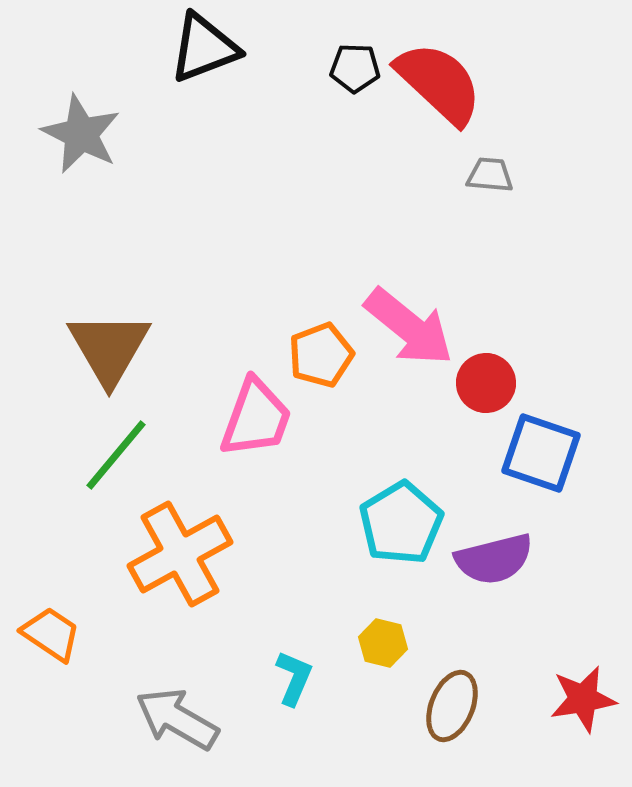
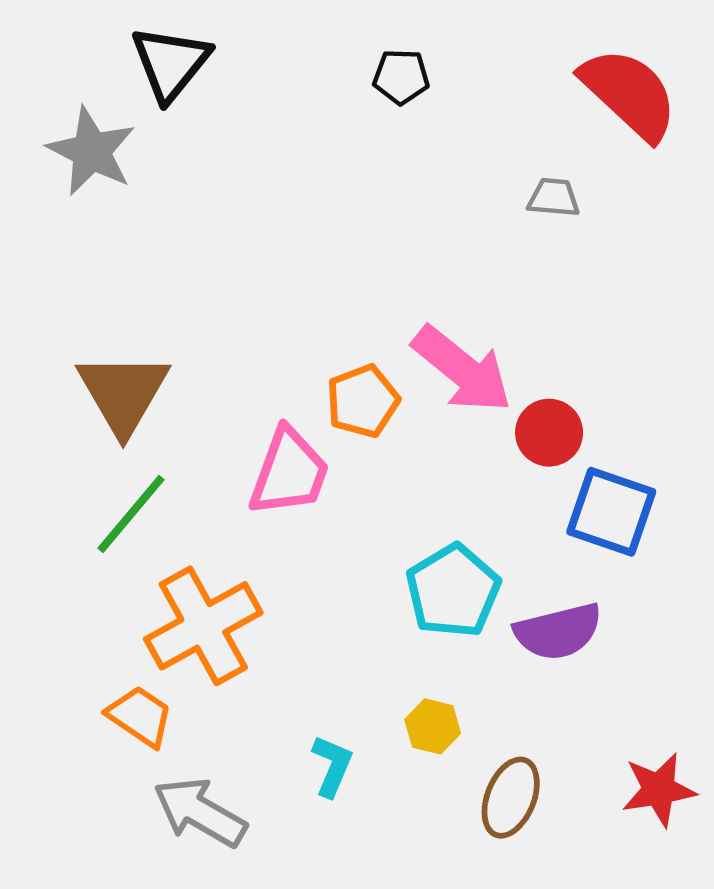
black triangle: (204, 48) -> (171, 63), moved, turned -30
red semicircle: (439, 83) -> (629, 94), moved
orange trapezoid: (51, 634) -> (140, 716), moved

